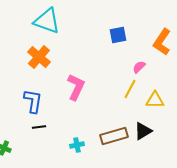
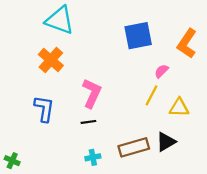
blue square: (118, 35) -> (138, 36), size x1.5
black line: (39, 127) -> (88, 122), moved

